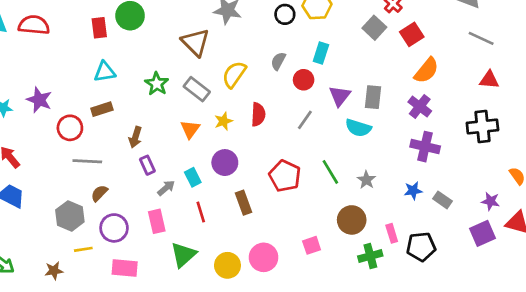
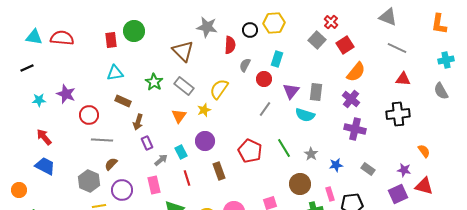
yellow semicircle: (234, 74) -> (219, 89), moved
brown rectangle: (102, 109) -> (123, 101), moved, turned 42
red semicircle: (258, 114) -> (230, 45), moved
blue star: (413, 191) -> (336, 165), moved

